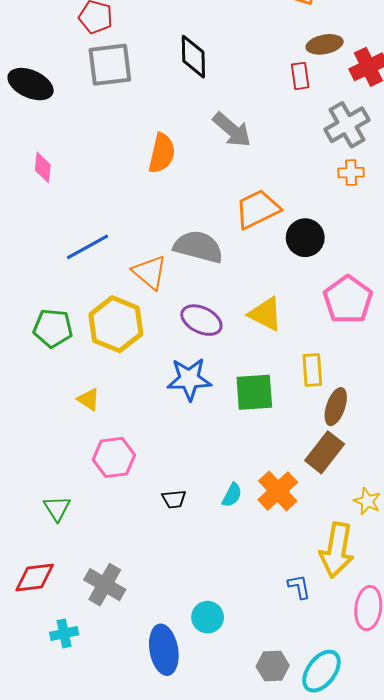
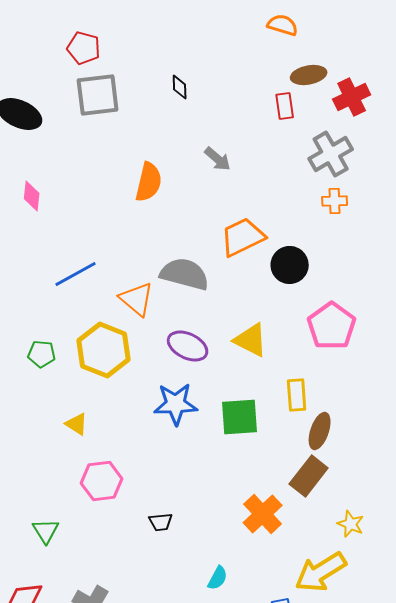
black diamond: (193, 57) -> (180, 87), size x0.6
gray arrow: (232, 130) -> (218, 159), size x0.7
green pentagon: (53, 328) -> (42, 354), size x0.7
cyan semicircle: (232, 495) -> (218, 578), moved
yellow arrow: (337, 550) -> (321, 572), turned 48

